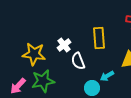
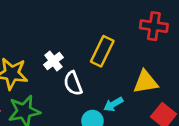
yellow rectangle: (99, 38) -> (102, 51), turned 30

